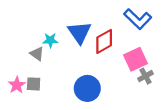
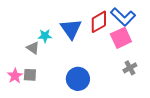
red diamond: (104, 41) -> (99, 22), moved
pink square: (135, 59) -> (121, 38), moved

